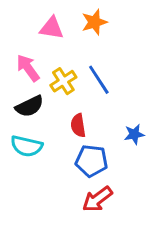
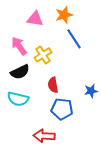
blue line: (99, 80) -> (74, 39), moved
red arrow: (97, 199) -> (44, 136), moved, turned 40

